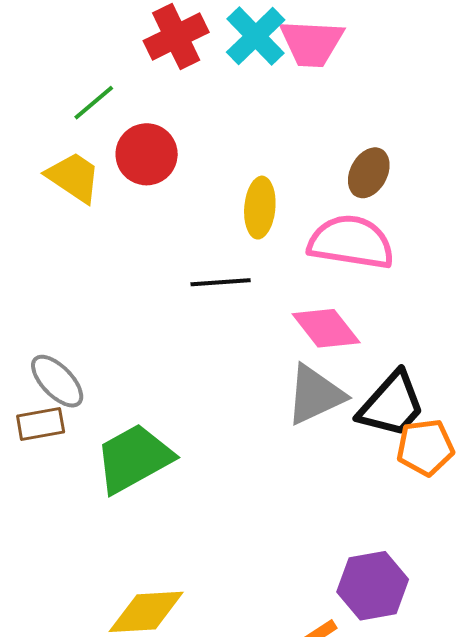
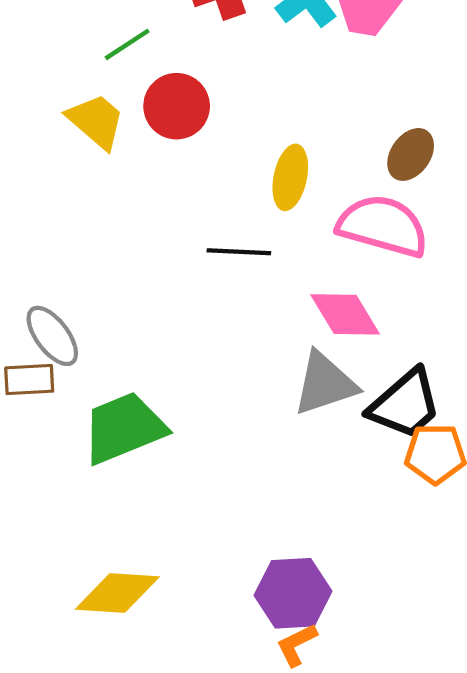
purple hexagon: (373, 586) -> (293, 593), moved

